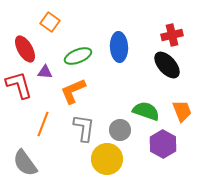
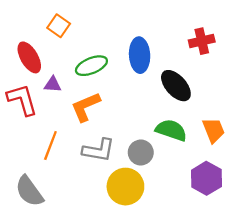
black ellipse: (167, 65) -> (176, 86), moved
gray L-shape: (84, 128) -> (98, 150), turned 92
purple hexagon: (163, 144) -> (206, 178), moved

